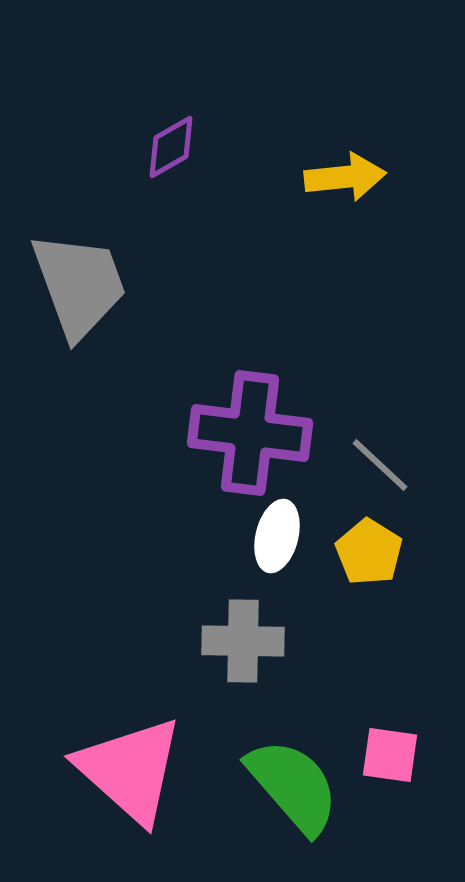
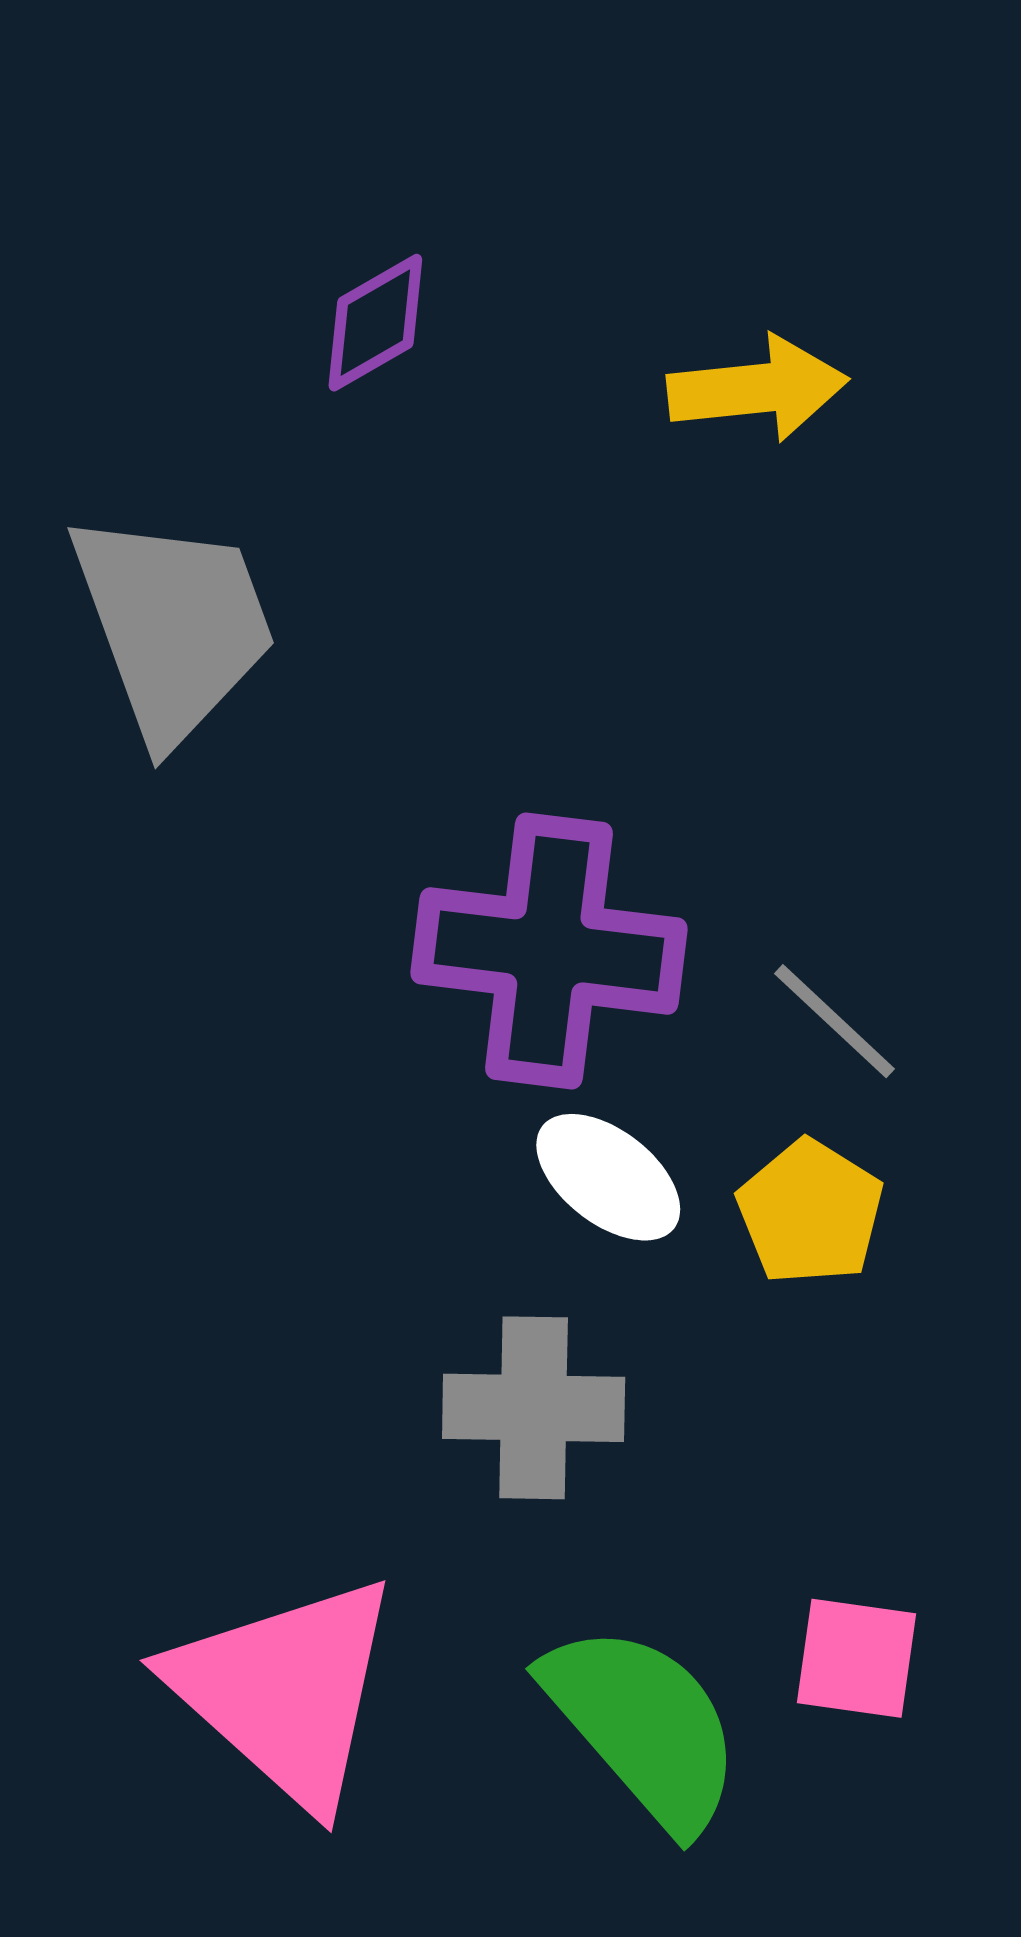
white ellipse: (277, 536) -> (608, 1177), turned -66

